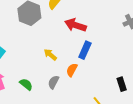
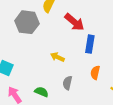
red arrow: (75, 25) -> (74, 22), turned -145
orange semicircle: (72, 70) -> (95, 73), moved

